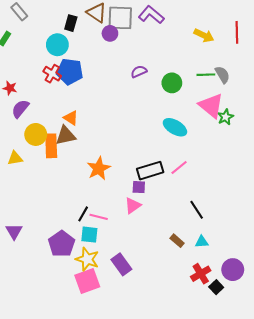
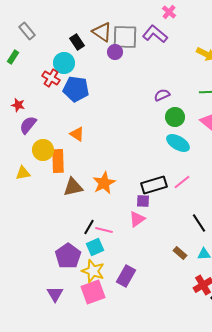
black rectangle: (71, 23) -> (77, 42), turned -49
purple semicircle: (139, 72) -> (162, 95), moved
red cross: (52, 74) -> (51, 78), moved
green circle: (172, 83) -> (175, 117), moved
brown triangle: (66, 135) -> (73, 187), moved
purple triangle: (14, 231) -> (55, 294), moved
cyan square: (89, 235) -> (95, 247), turned -30
purple rectangle: (121, 264) -> (126, 276), turned 65

